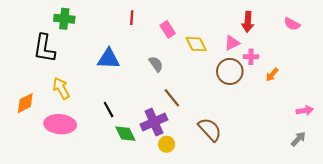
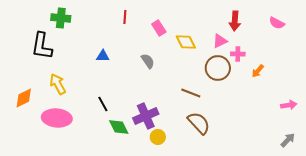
blue triangle: (109, 59) -> (103, 56), size x0.6
brown line: (172, 98) -> (191, 93), moved, turned -30
gray arrow: (298, 139) -> (288, 140), moved

